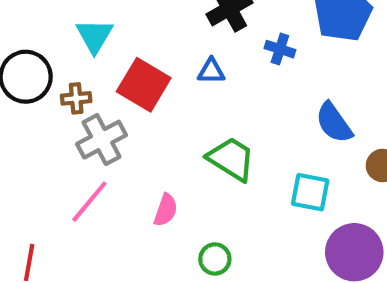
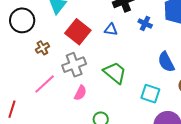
brown cross: (76, 98) -> (42, 48), moved, turned -32
gray cross: (102, 140) -> (74, 65), moved

